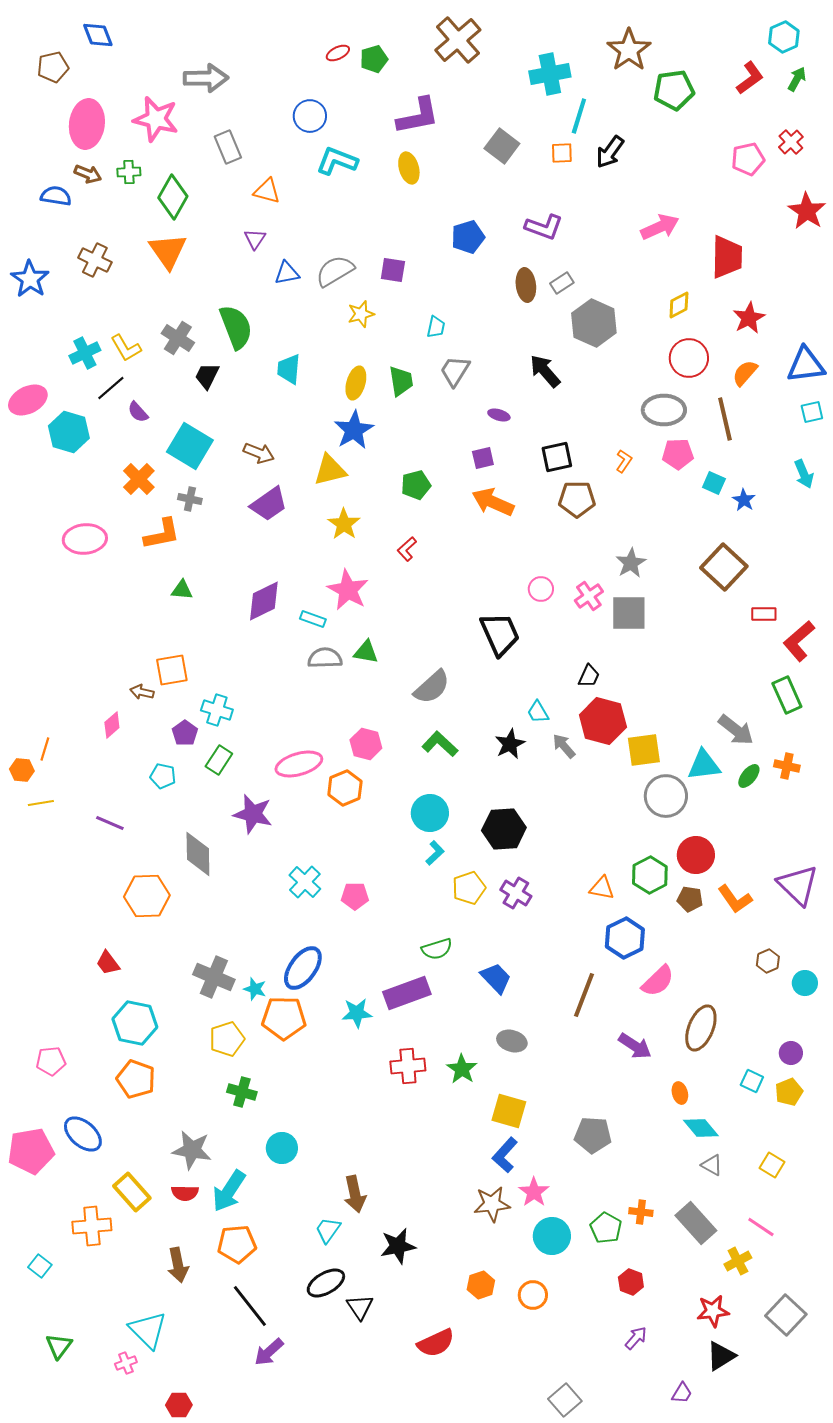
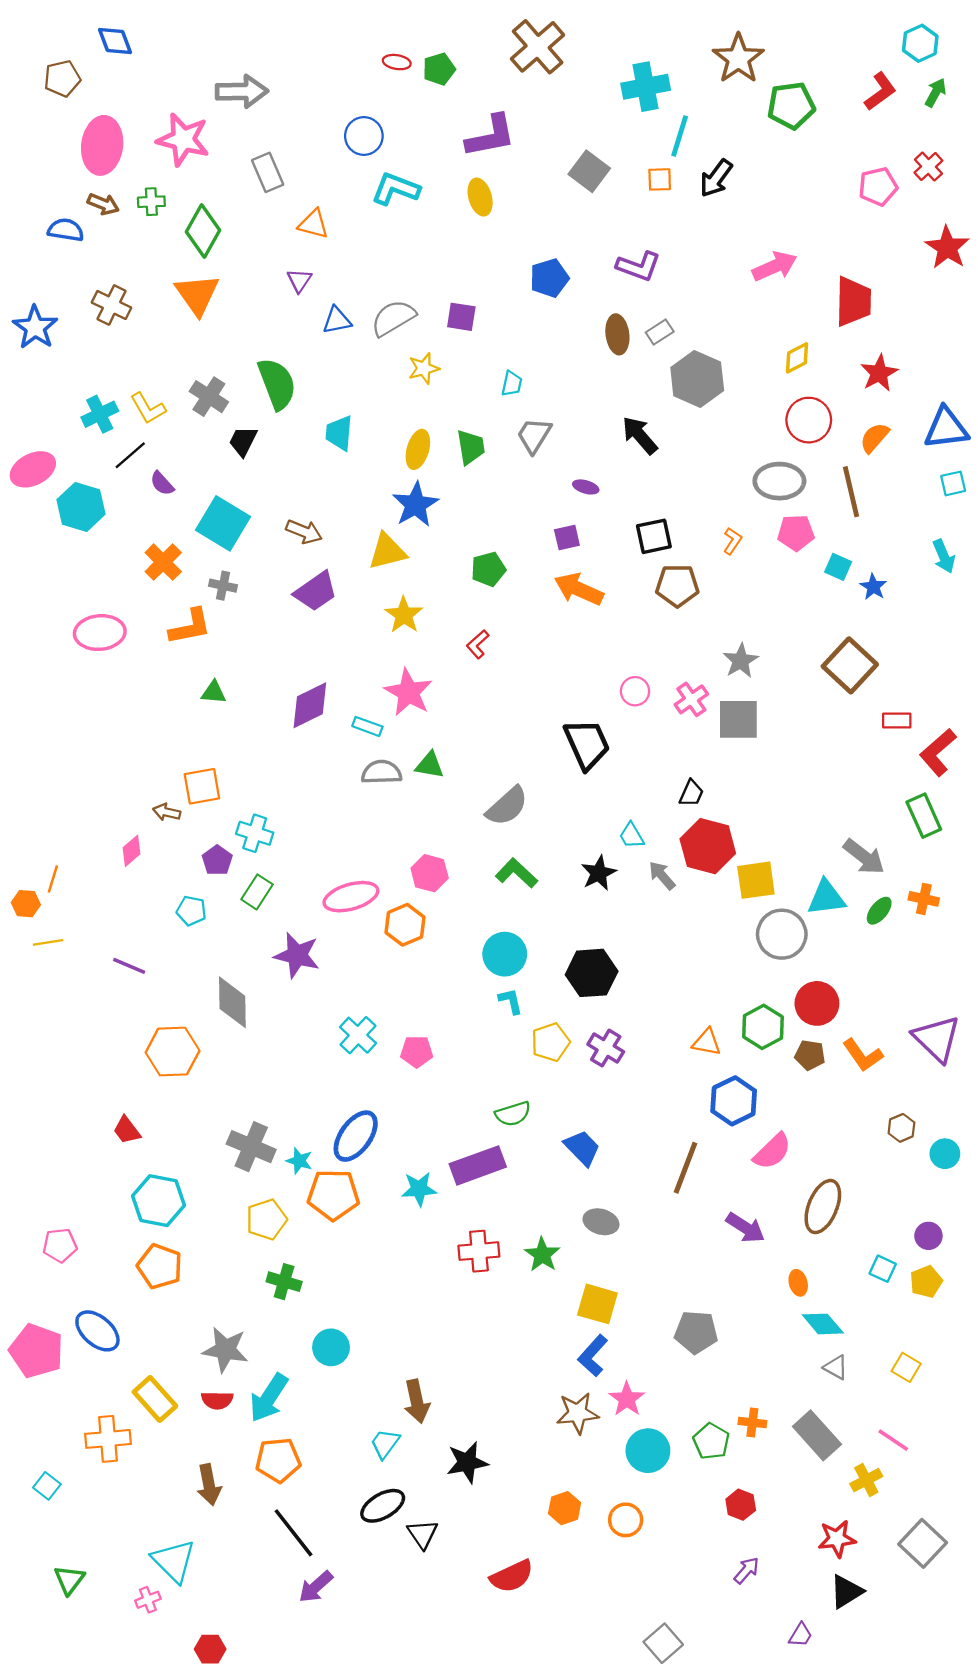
red ellipse: (338, 53) -> (397, 62), turned 35
cyan L-shape: (435, 853) -> (511, 1001), turned -60
pink pentagon: (31, 1151) -> (36, 1351), turned 30

